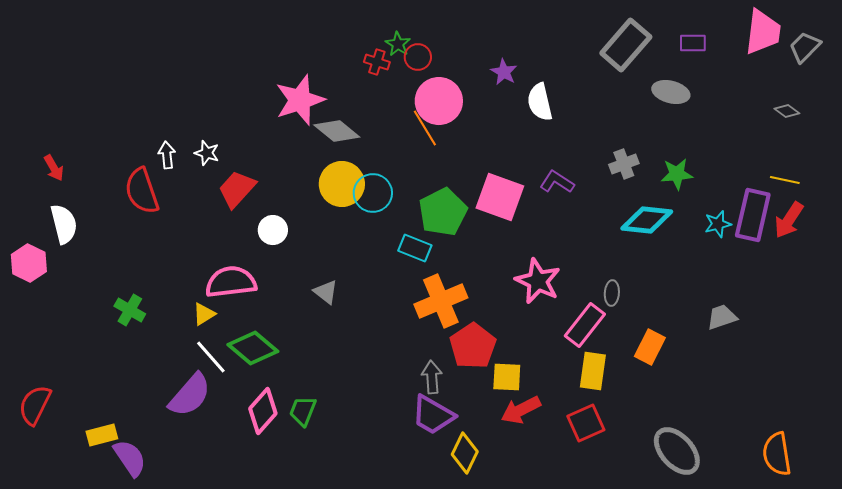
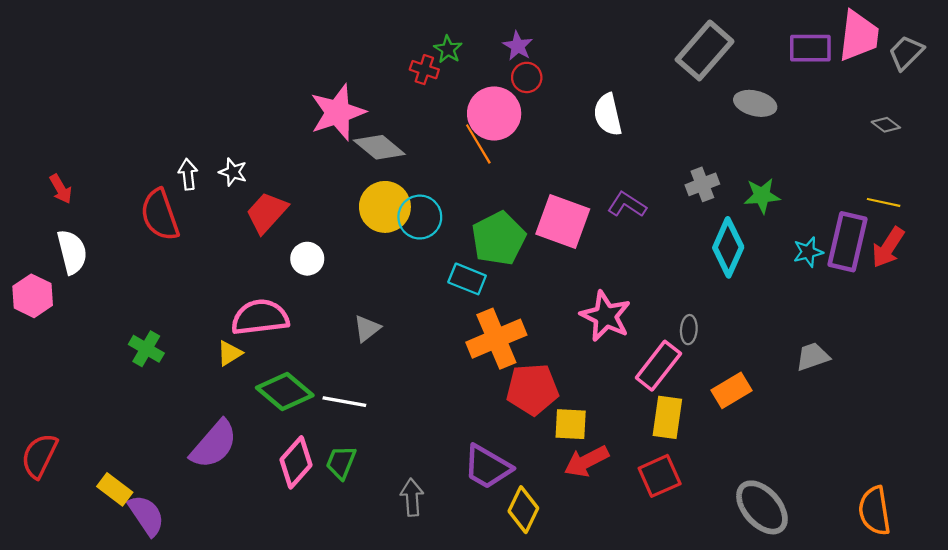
purple rectangle: (693, 43) -> (810, 48), moved, size x1.4
red circle: (418, 57) -> (527, 77), moved
purple star: (504, 72) -> (518, 46), moved
cyan diamond: (647, 220) -> (728, 247), turned -72
gray triangle: (326, 292) -> (367, 328), turned 44
red pentagon: (473, 346) -> (532, 389), turned 30
orange rectangle: (650, 347) -> (732, 390), turned 32
white line: (211, 357) -> (344, 402), moved, turned -39
gray arrow: (432, 377) -> (412, 497), moved
yellow rectangle: (102, 435) -> (115, 489), turned 52

